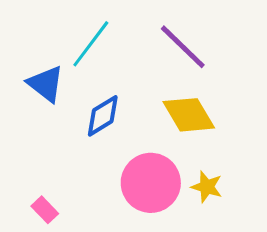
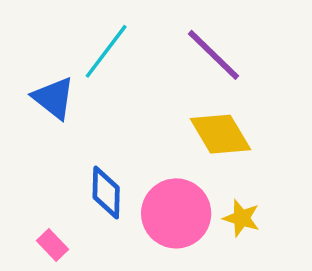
blue diamond: (103, 116) -> (106, 192), moved, turned -57

